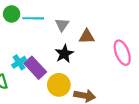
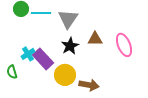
gray triangle: (62, 25) -> (68, 19), size x1.5
brown triangle: (87, 37) -> (95, 39), moved

